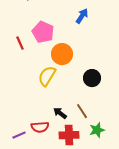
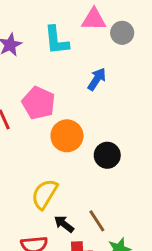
yellow semicircle: (47, 76) -> (45, 194), moved
black circle: (92, 78) -> (107, 155), moved

